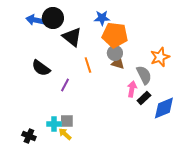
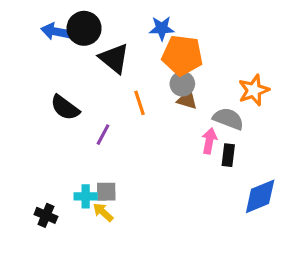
gray semicircle: (144, 75) -> (228, 119), turned -42
black rectangle: (144, 98) -> (228, 155), turned -40
blue diamond: (164, 108) -> (260, 196), moved

